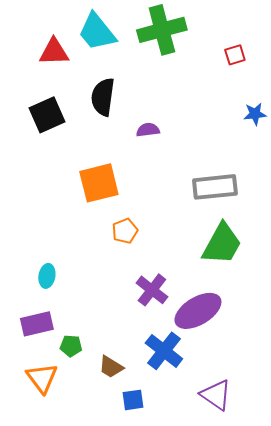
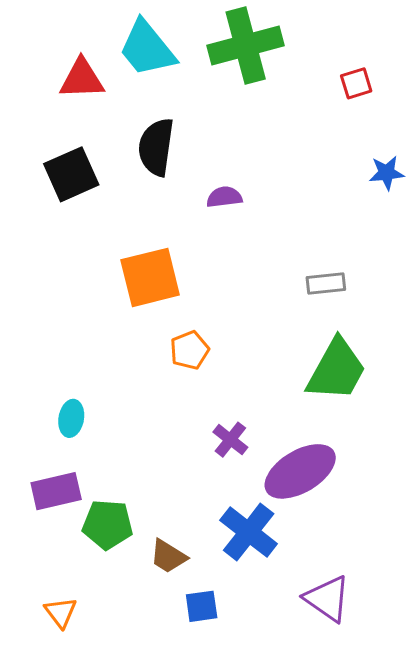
gray rectangle: (215, 187) -> (326, 283), size x0.6
purple cross: (152, 290) -> (230, 440), size x0.7
green pentagon: (71, 346) -> (108, 524), size x1.5
orange triangle: (42, 378) -> (61, 612), moved, size x0.7

